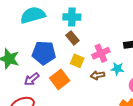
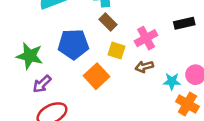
cyan star: (117, 69) -> (172, 81), moved
purple arrow: (32, 79) -> (42, 84), moved

